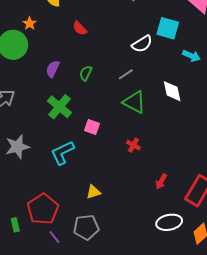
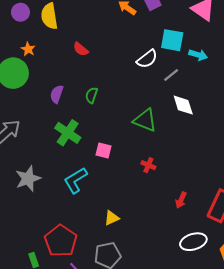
cyan arrow: (191, 56) -> (198, 55), moved
gray line: (126, 74) -> (171, 75), moved

